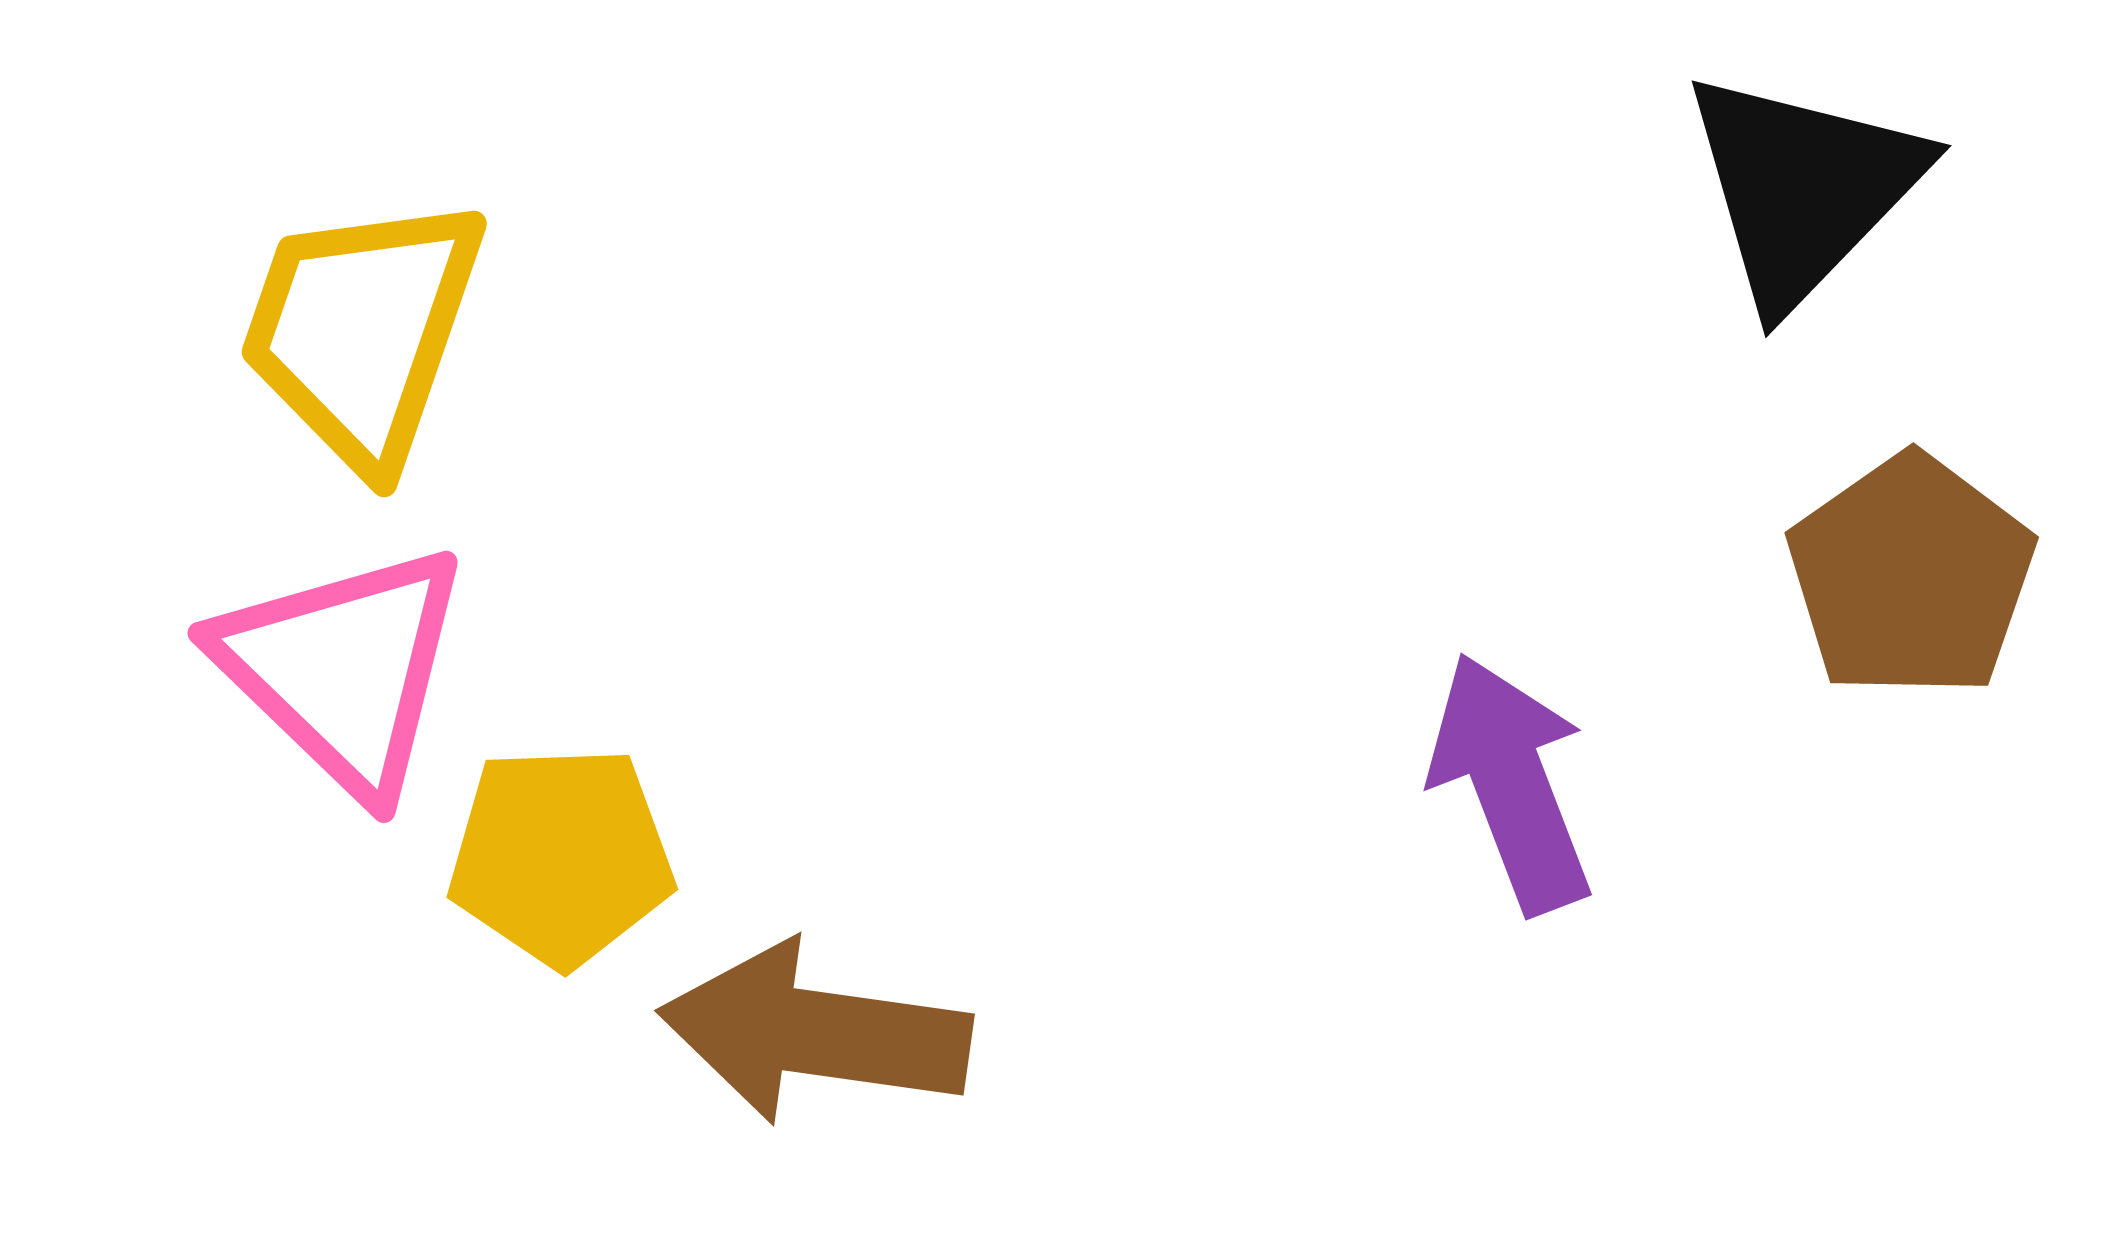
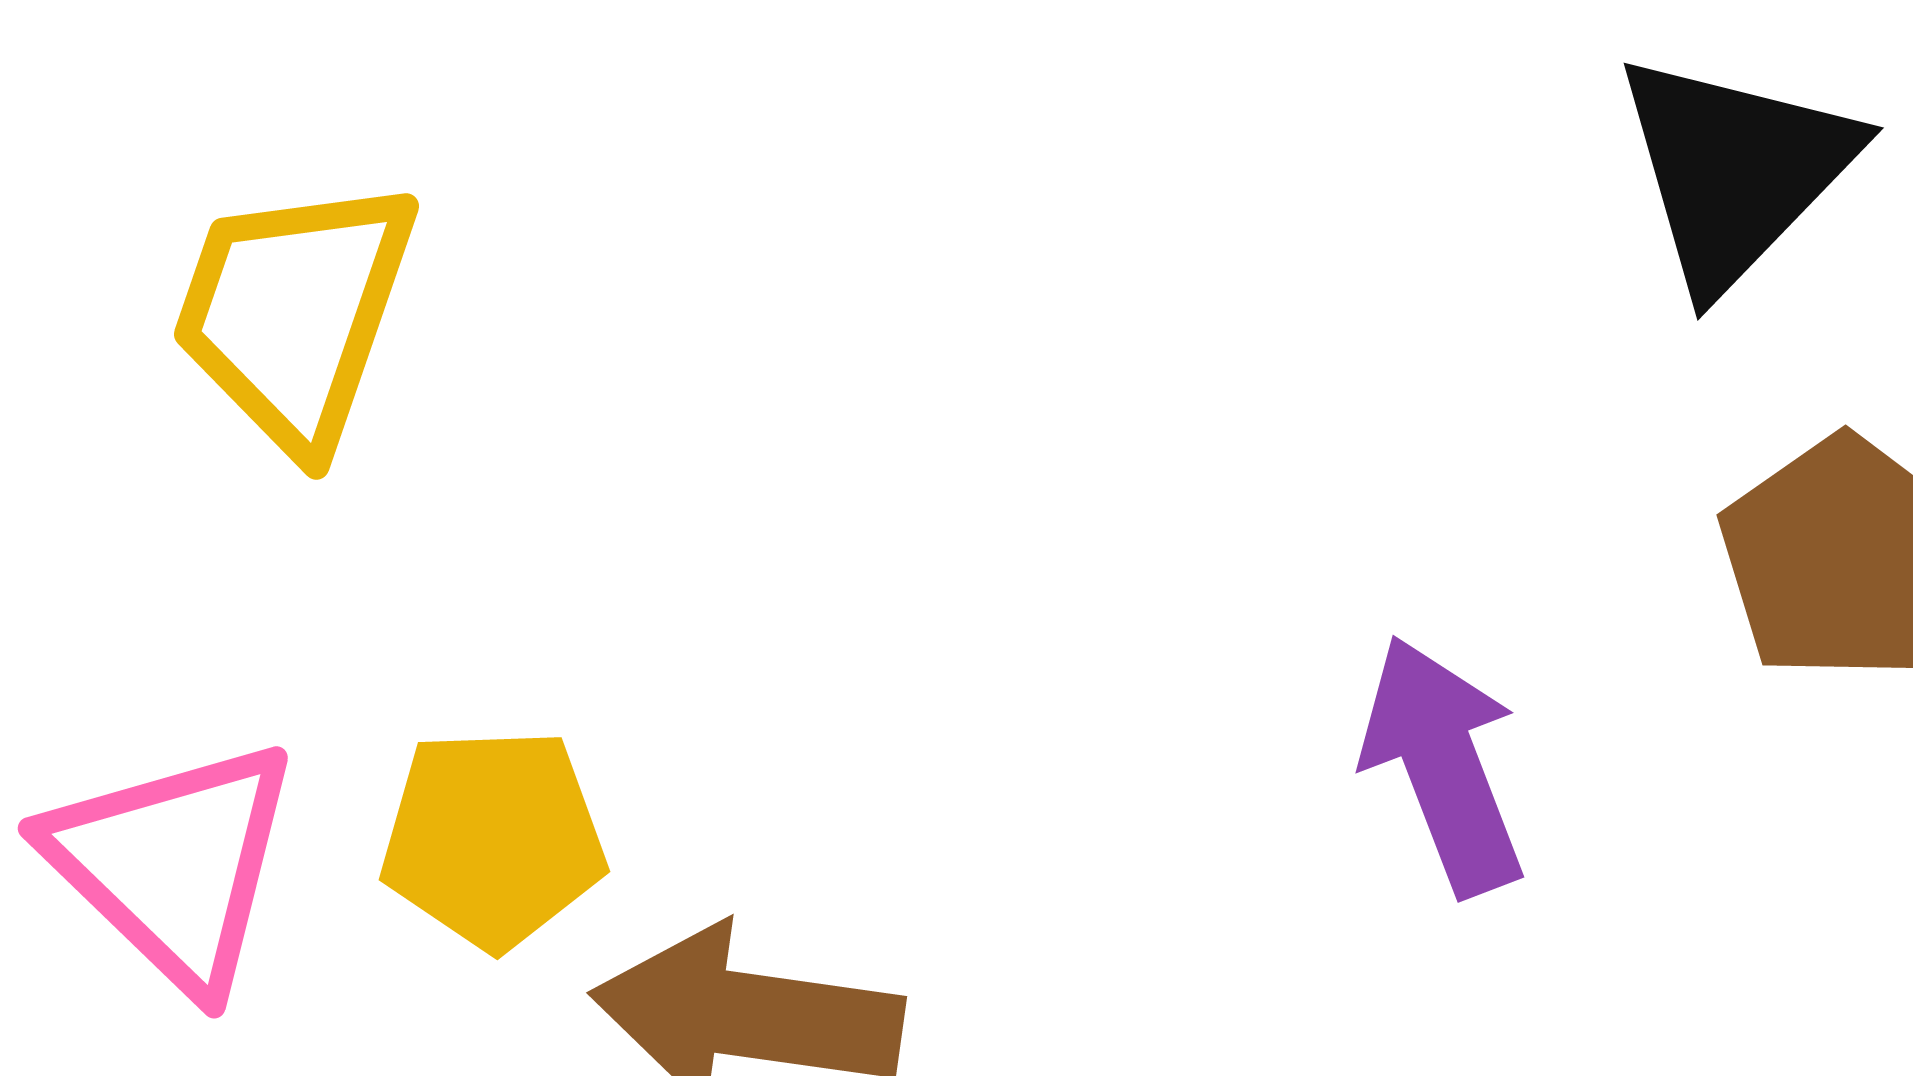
pink triangle: (343, 669) -> (173, 864), moved

